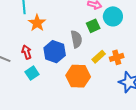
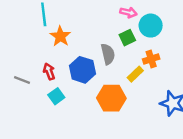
orange cross: (117, 57) -> (151, 59), moved

